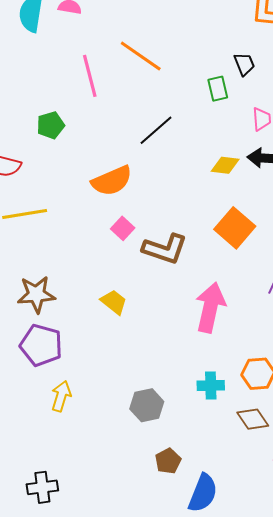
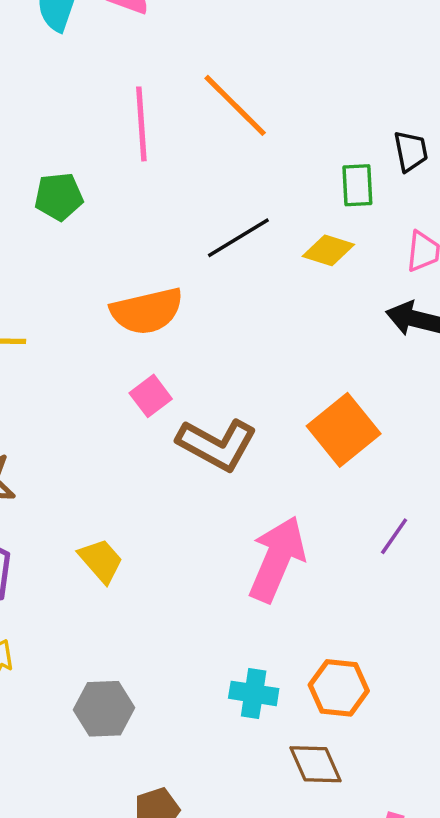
yellow diamond: (225, 165) -> (328, 250), moved
yellow trapezoid: (114, 302) -> (101, 561), moved
gray hexagon: (147, 405) -> (104, 709), moved

